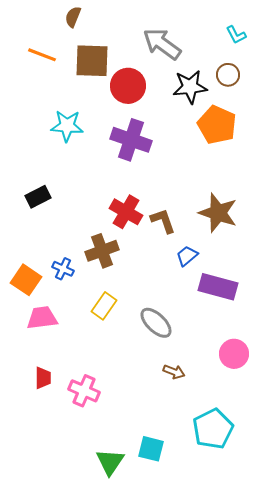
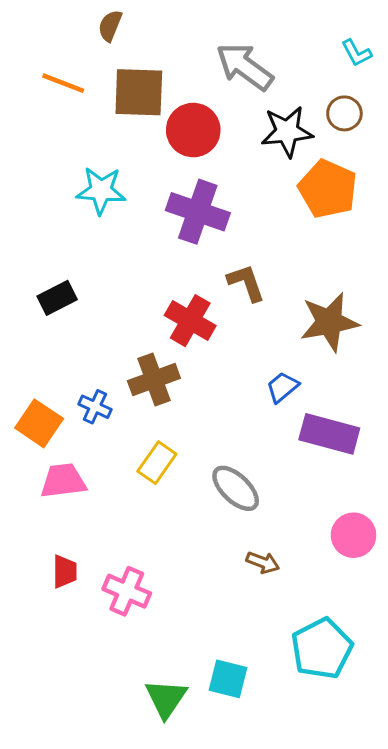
brown star: (218, 213) -> (329, 322), turned -30
brown L-shape: (163, 221) -> (246, 283), moved

